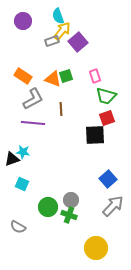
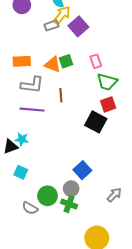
orange rectangle: (23, 76) -> (22, 61), turned -36
gray L-shape: (33, 99) -> (32, 85), turned 35
black square: (95, 135) -> (96, 122), turned 30
blue square: (108, 179) -> (82, 170), moved
gray arrow: (113, 206) -> (114, 195), size x0.7
gray semicircle: (18, 227) -> (30, 208), moved

